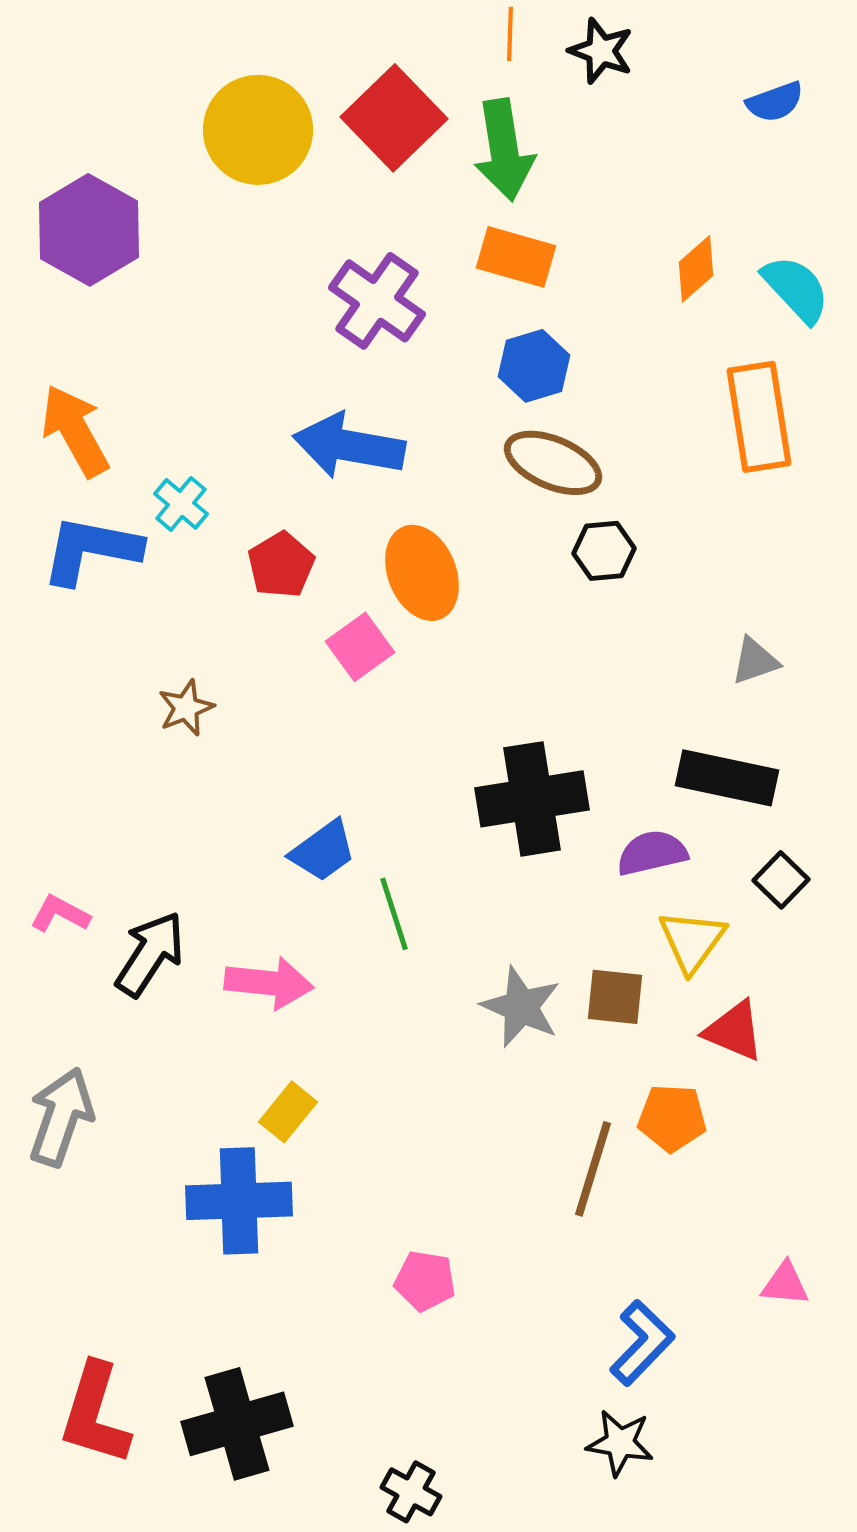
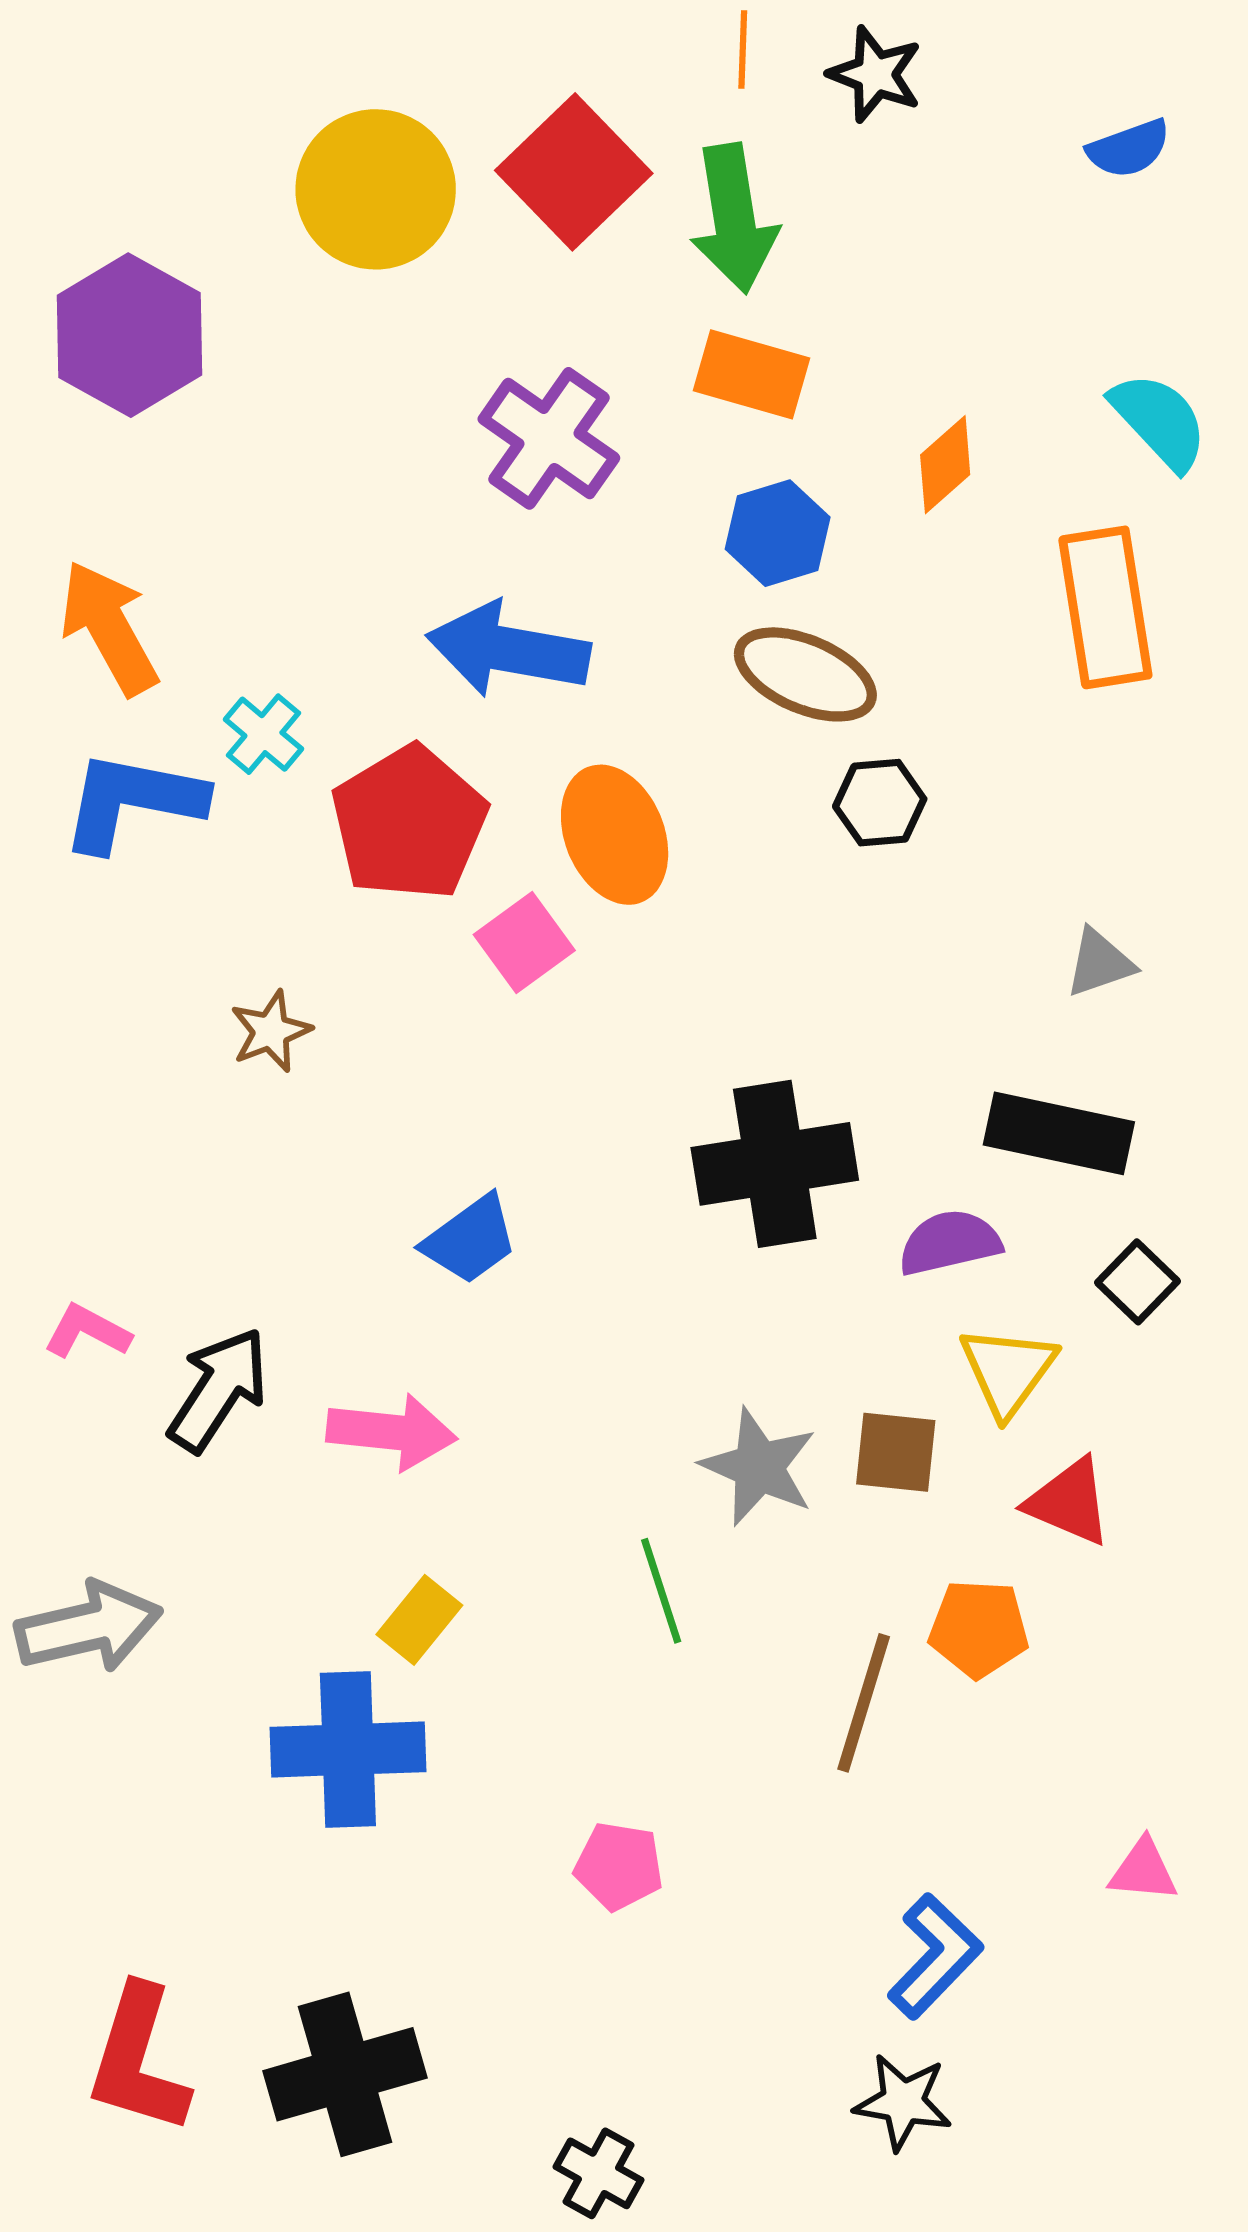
orange diamond: (696, 269) -> (945, 465), moved
red pentagon: (281, 565) -> (409, 823), size x1.6
green line: (394, 914) -> (661, 1591), moved
gray arrow: (61, 1117) -> (89, 1627), turned 58

